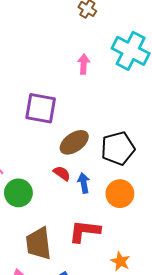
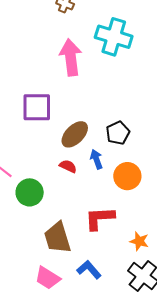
pink arrow: (84, 64) -> (71, 57), size x1.8
black pentagon: (118, 148) -> (118, 133), size x0.7
blue arrow: (84, 183) -> (96, 159), moved

